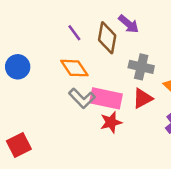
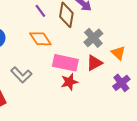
gray cross: (141, 67) -> (93, 38), turned 36
gray L-shape: (82, 98) -> (21, 75), moved

